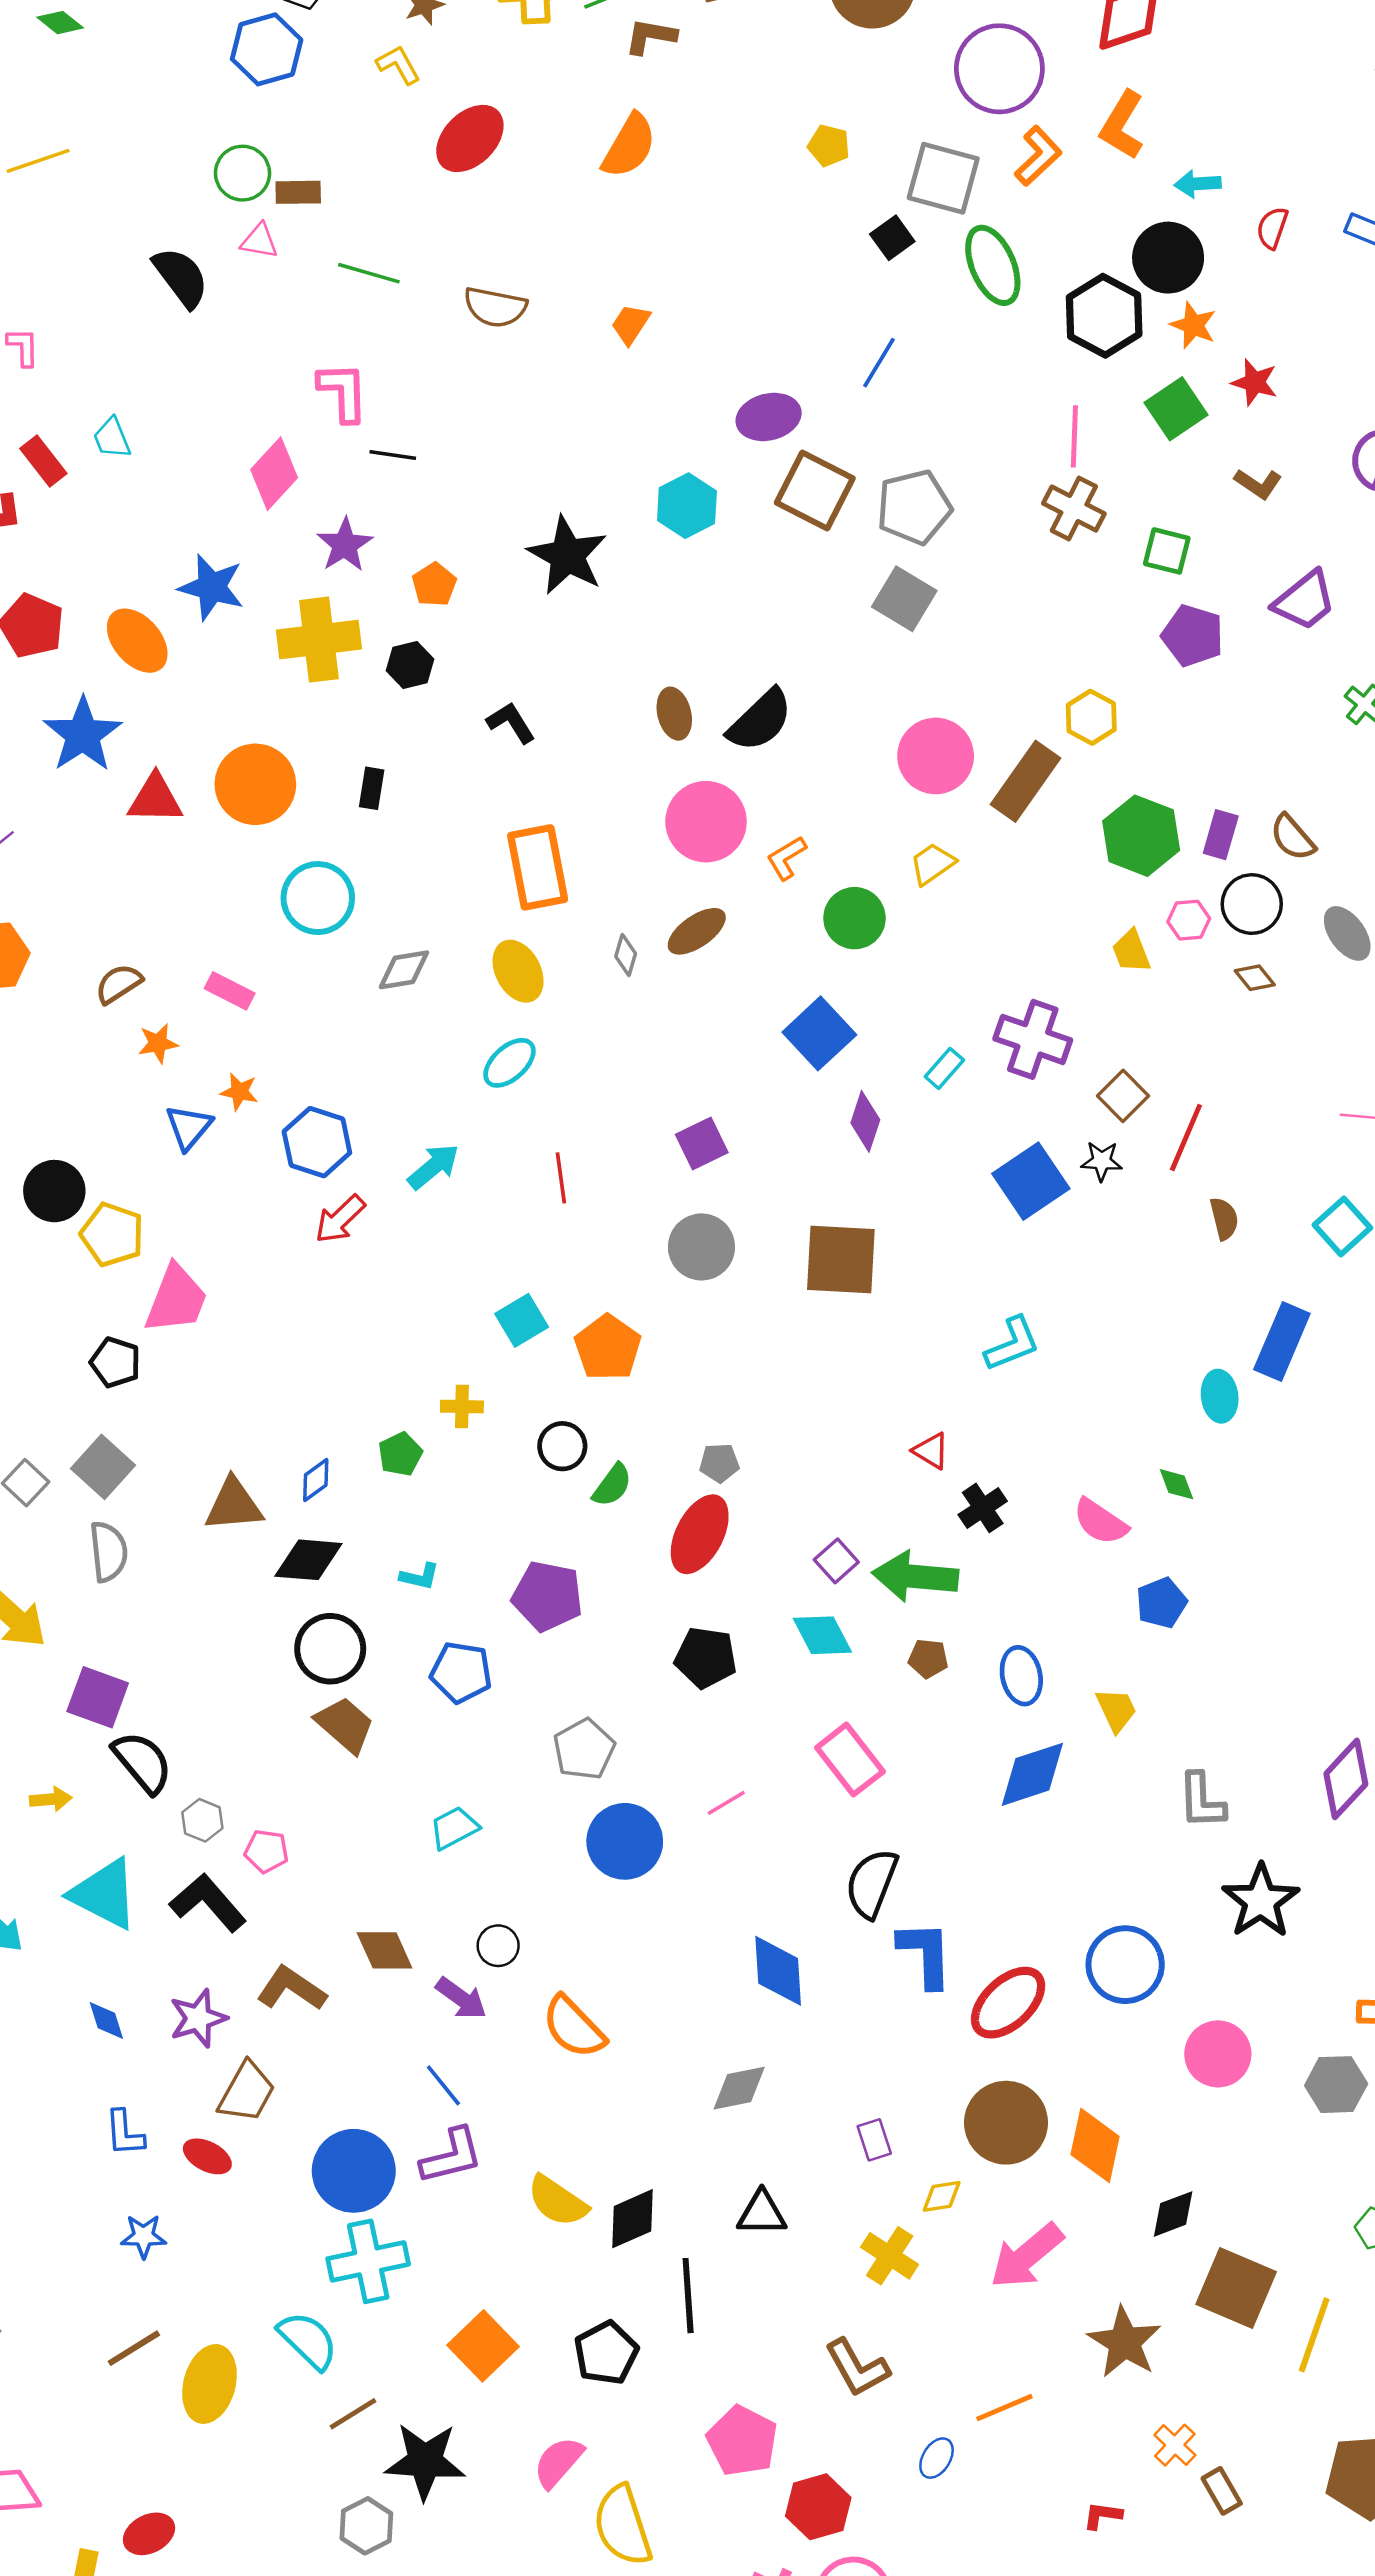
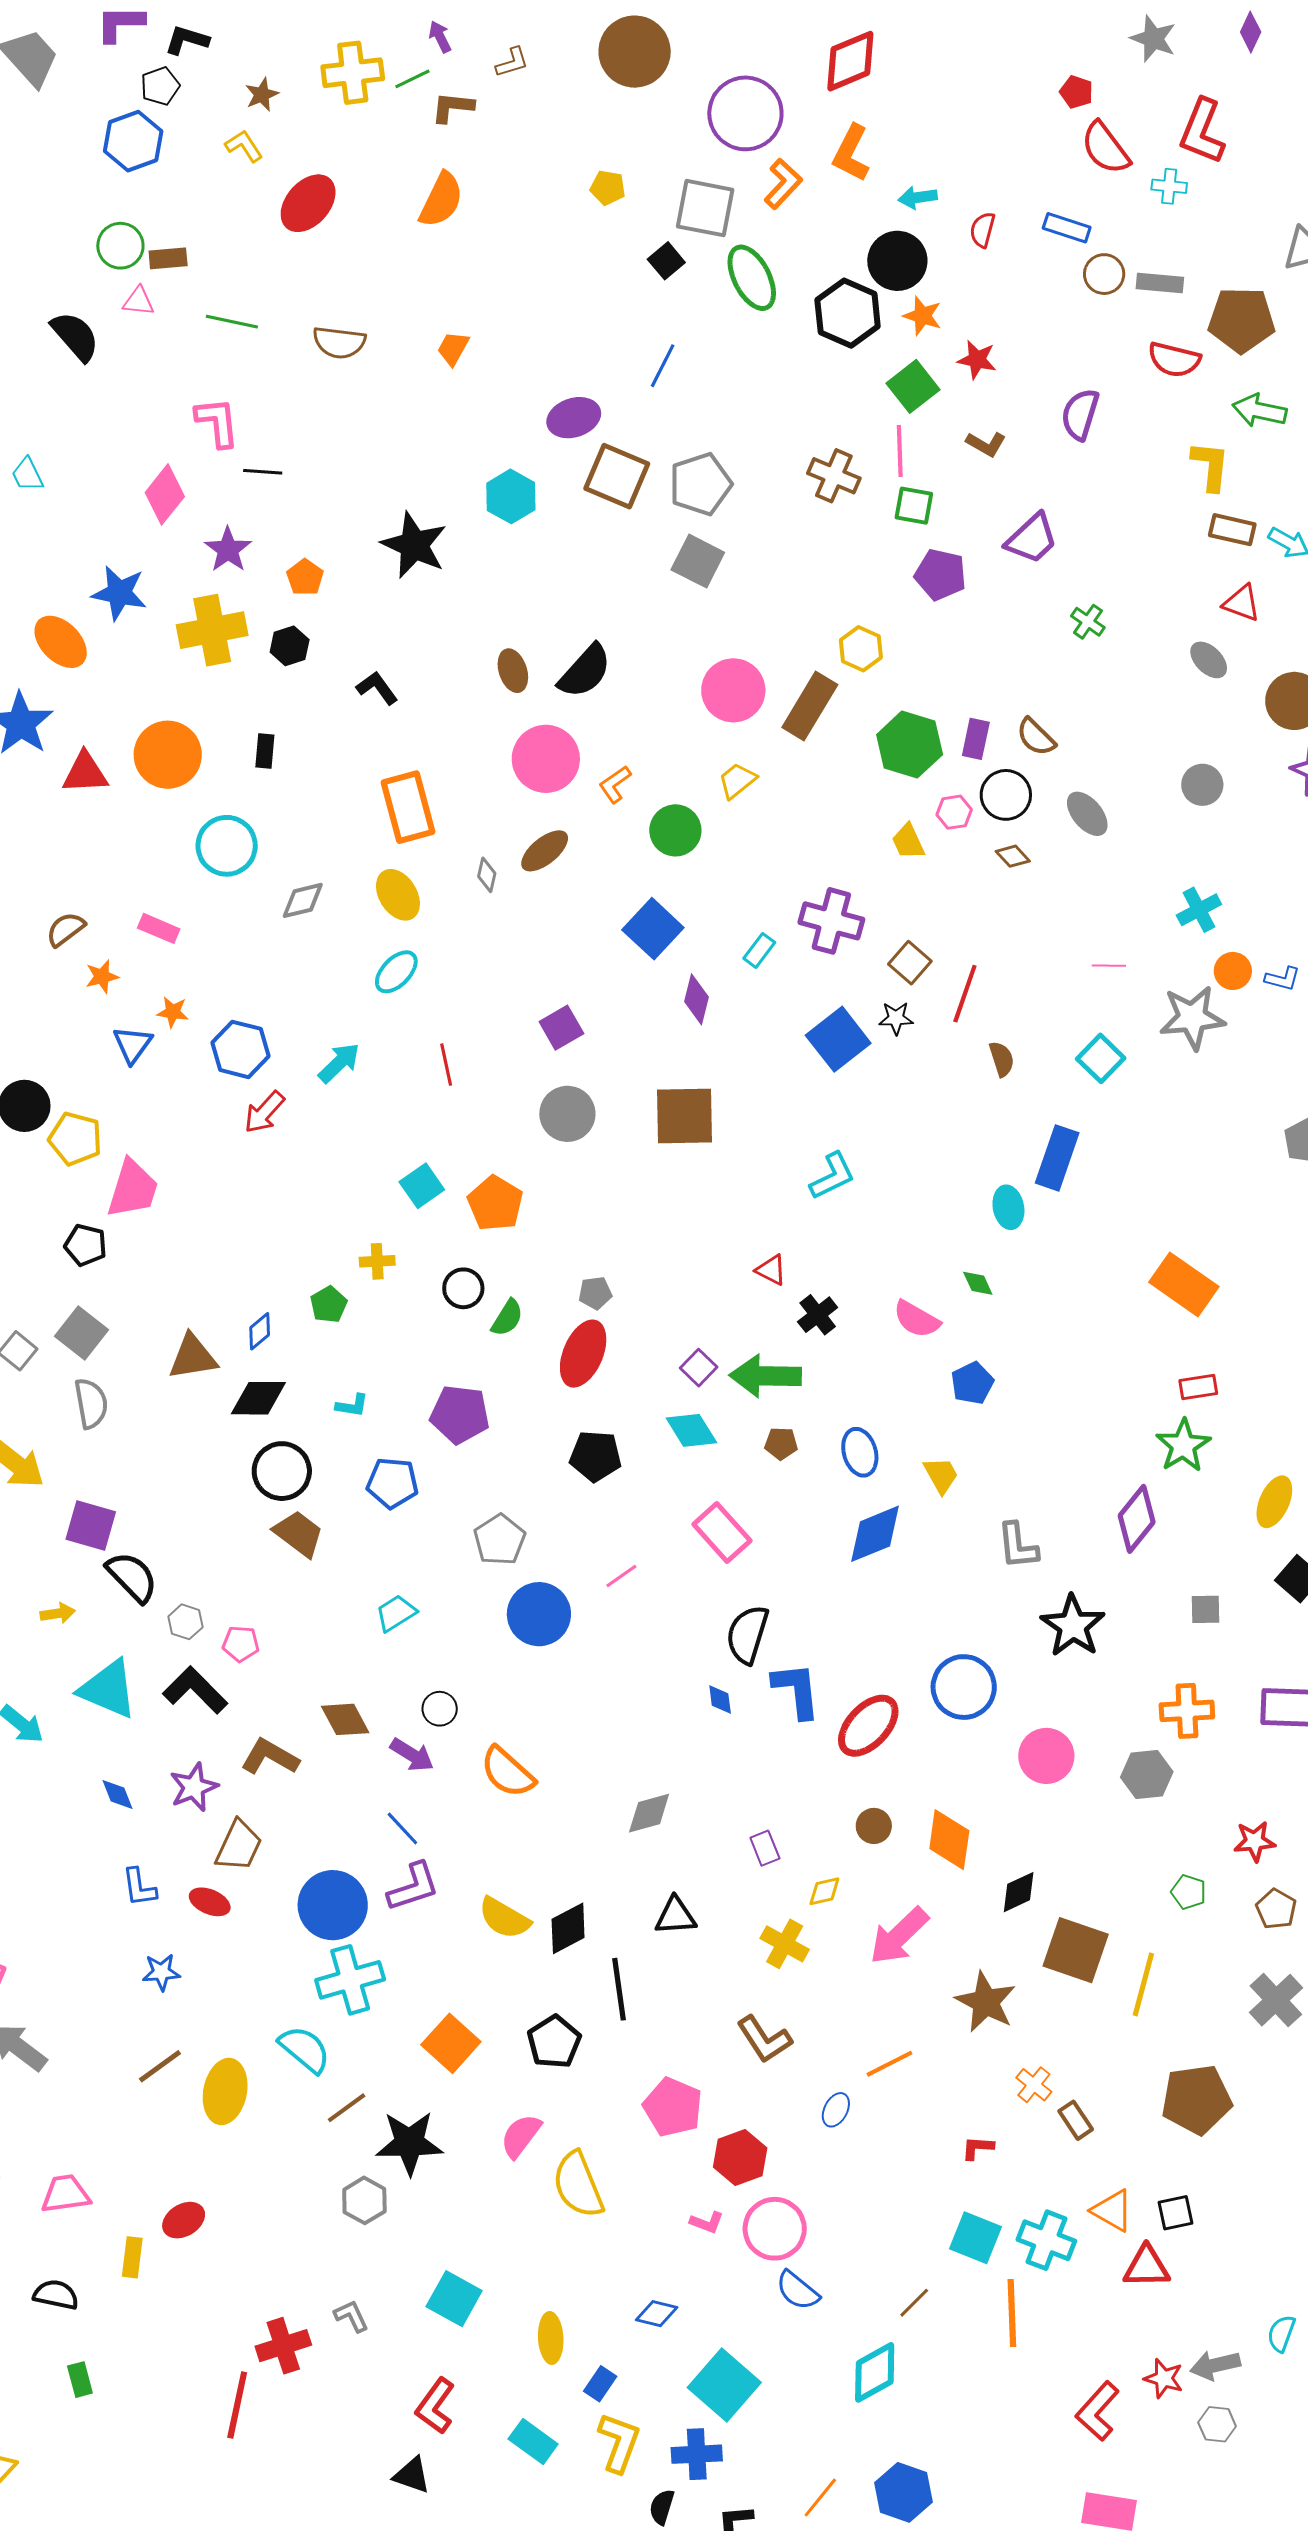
pink line: (1074, 436) -> (900, 451), moved
blue diamond: (778, 1971) -> (720, 1700), moved, size x0.5
brown circle: (1006, 2123) -> (874, 1826), size x0.5

